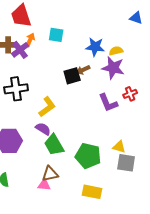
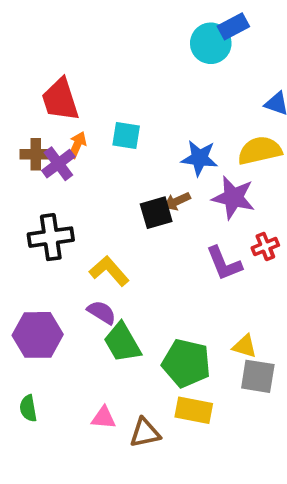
yellow semicircle: (116, 51) -> (260, 151), moved, size x1.6
yellow L-shape: (47, 107) -> (109, 271), turned -95
brown triangle: (50, 174) -> (145, 433), moved
yellow rectangle: (92, 192) -> (194, 410), moved

